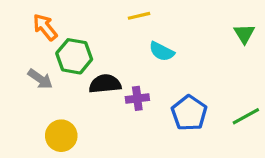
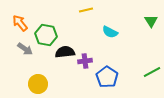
orange arrow: (45, 27) -> (20, 23), moved
cyan semicircle: (162, 51) -> (110, 32), moved
blue pentagon: (189, 113) -> (107, 77), moved

